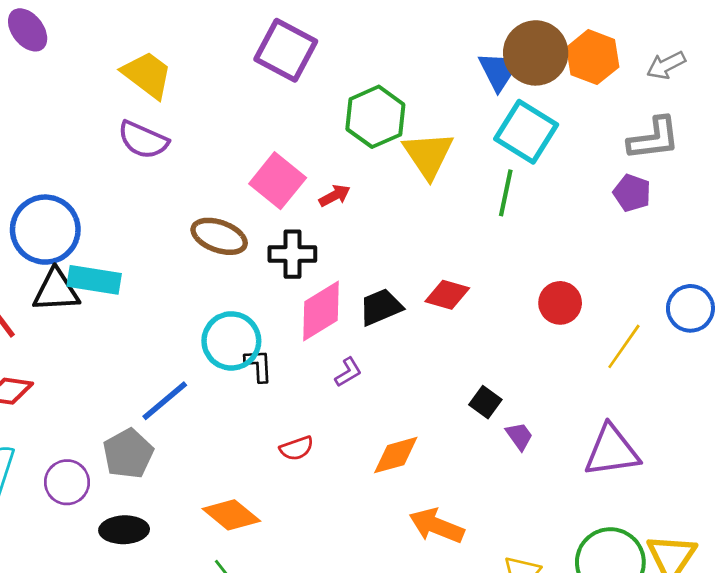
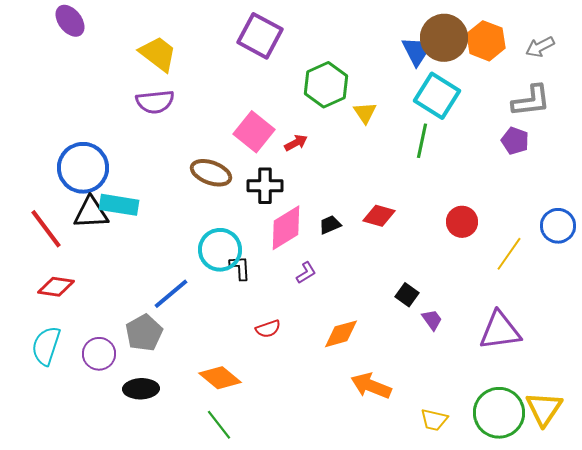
purple semicircle: (143, 140) -> (155, 102), turned -30
yellow triangle: (428, 155) -> (365, 113), size x0.6
black trapezoid: (381, 307) -> (330, 225), size x0.7

